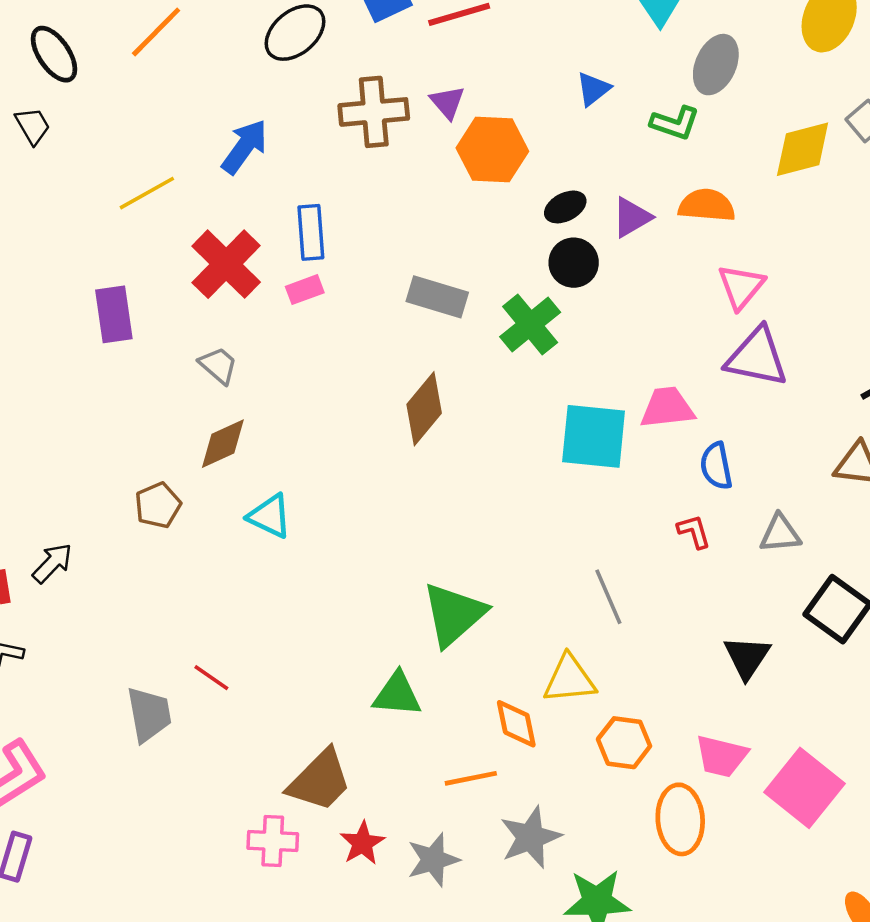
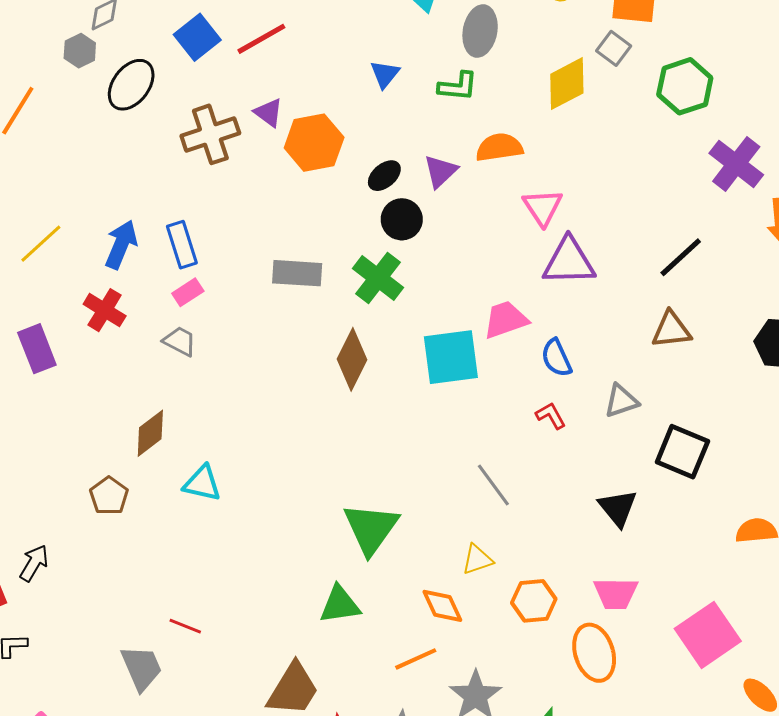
blue arrow: (244, 147) -> (121, 245), moved
red cross: (226, 264) -> (105, 310), moved, size x0.7
gray trapezoid: (218, 365) -> (180, 341), moved
brown diamond: (424, 409) -> (352, 359), moved
yellow triangle: (569, 679) -> (477, 560), size x0.7
pink square: (804, 788) -> (708, 635), moved, turned 30

